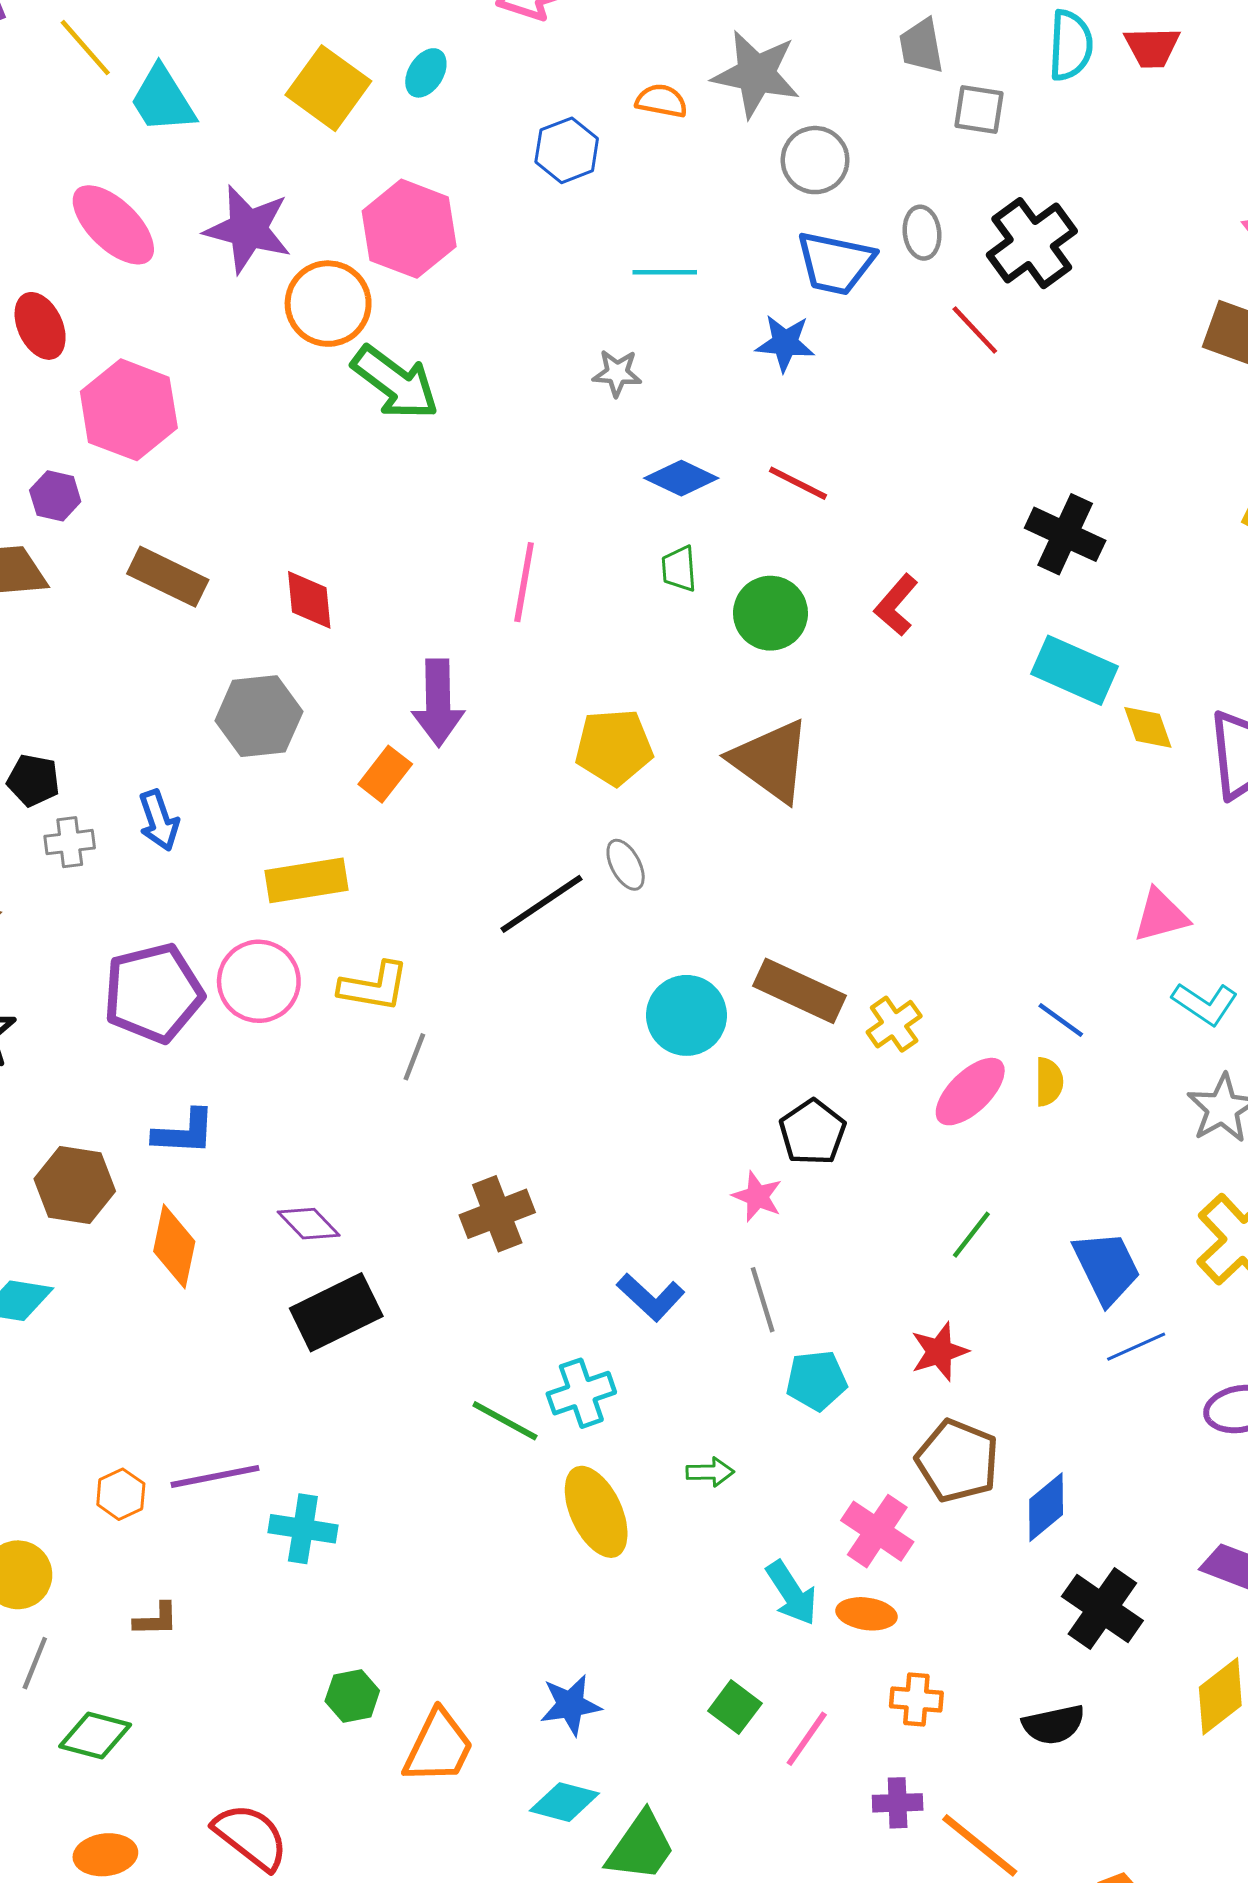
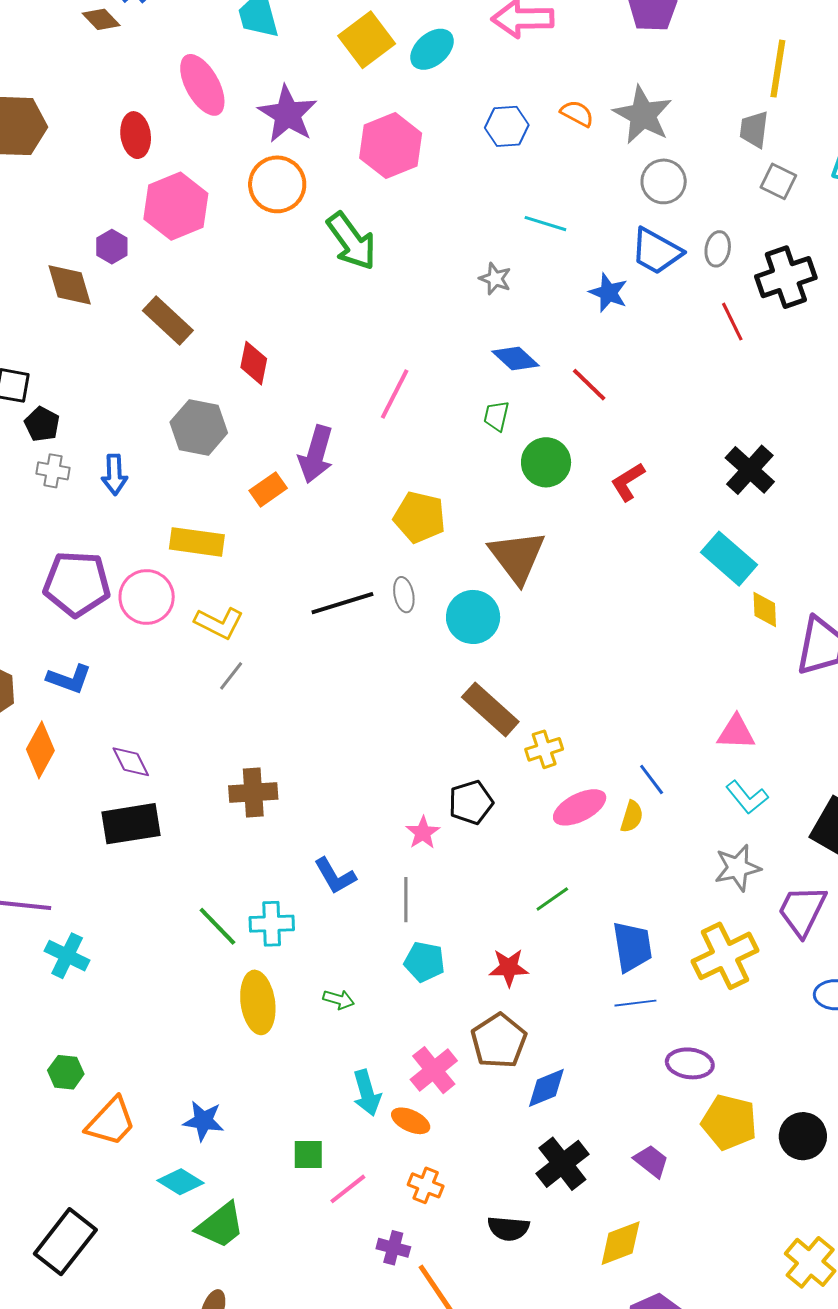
cyan ellipse: (426, 73) -> (432, 49), size x1.4
orange circle: (328, 304) -> (277, 184), moved
cyan circle: (686, 1015) -> (473, 617), moved
green square: (735, 1707) -> (308, 1155), turned 36

